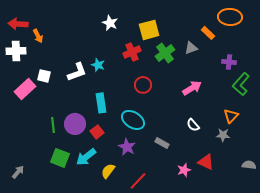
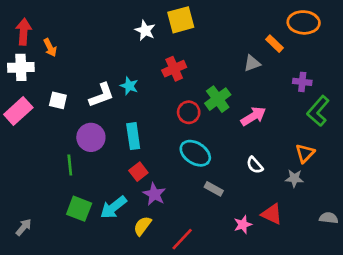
red arrow: (18, 24) -> (24, 32), turned 90
yellow square: (149, 30) -> (181, 20), moved
green cross: (165, 53) -> (218, 99), moved
pink rectangle: (25, 89) -> (18, 111), moved
cyan ellipse: (133, 120) -> (195, 153), moved
purple circle: (75, 124) -> (91, 137), moved
red square: (97, 132) -> (138, 172), moved
purple star: (127, 147) -> (154, 194), moved

